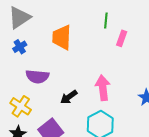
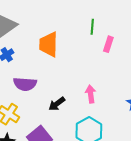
pink arrow: (103, 88) -> (91, 94), size x0.7

